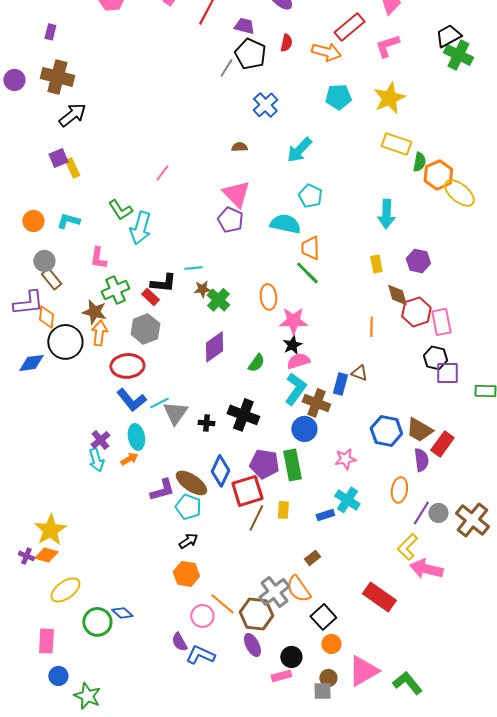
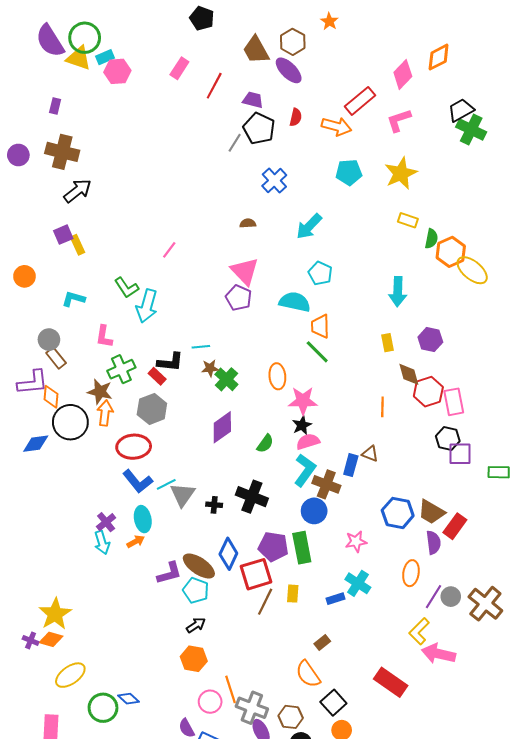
yellow rectangle: (396, 144) -> (408, 220), size x0.7
orange circle: (33, 221) -> (24, 276), moved
gray cross: (274, 592) -> (252, 708), moved, turned -32
orange line: (222, 604) -> (230, 689), turned 32
brown hexagon: (256, 614) -> (291, 717), moved, size x0.7

